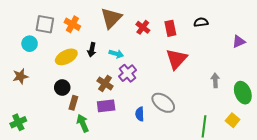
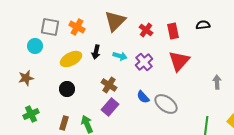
purple cross: (128, 73) -> (144, 62), moved
brown rectangle: (73, 103) -> (64, 123), moved
purple rectangle: (106, 106) -> (110, 107), turned -42
blue semicircle: (140, 114) -> (143, 97), moved, turned -40
green cross: (18, 122) -> (31, 114), moved

